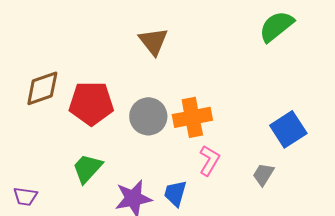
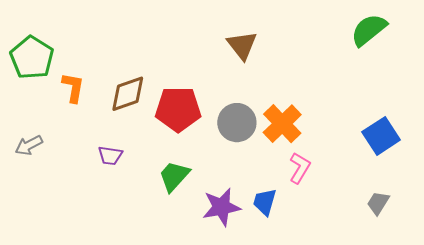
orange cross: (192, 117) -> (282, 124), turned -33
gray trapezoid: (263, 174) -> (378, 203), moved
purple trapezoid: (25, 196) -> (110, 156), moved

